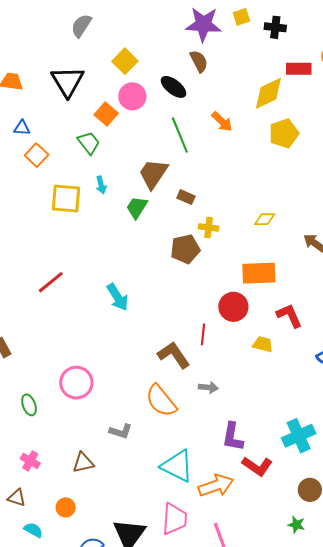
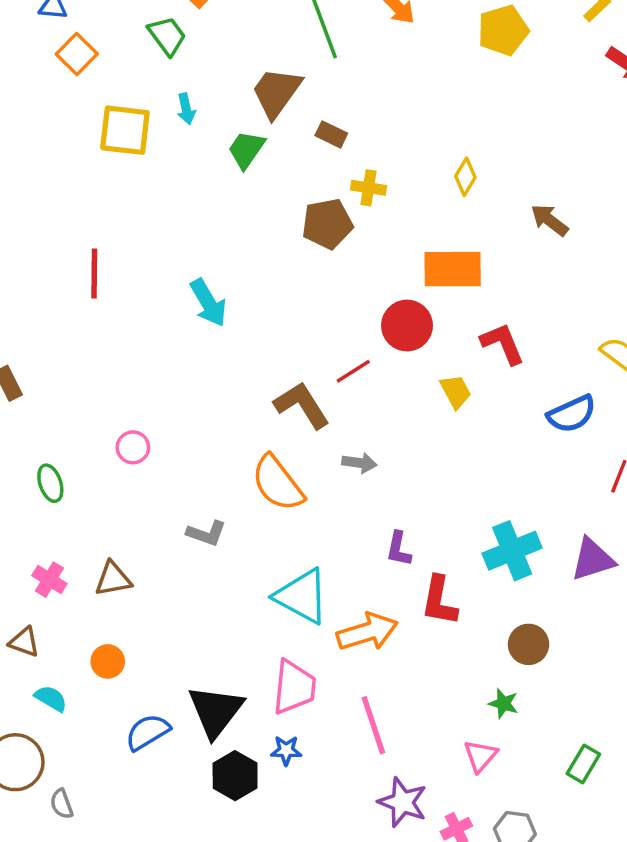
yellow diamond: (265, 219) -> (465, 177), turned -60
red line: (51, 282) -> (94, 273), turned -52
red line: (203, 334) -> (353, 371), turned 50
yellow trapezoid: (263, 344) -> (456, 391), turned 45
pink circle: (76, 383) -> (133, 447), size x0.6
purple L-shape: (233, 437) -> (399, 549), size x0.7
brown triangle: (83, 463) -> (113, 579), moved
red L-shape: (257, 466) -> (439, 601), turned 64

